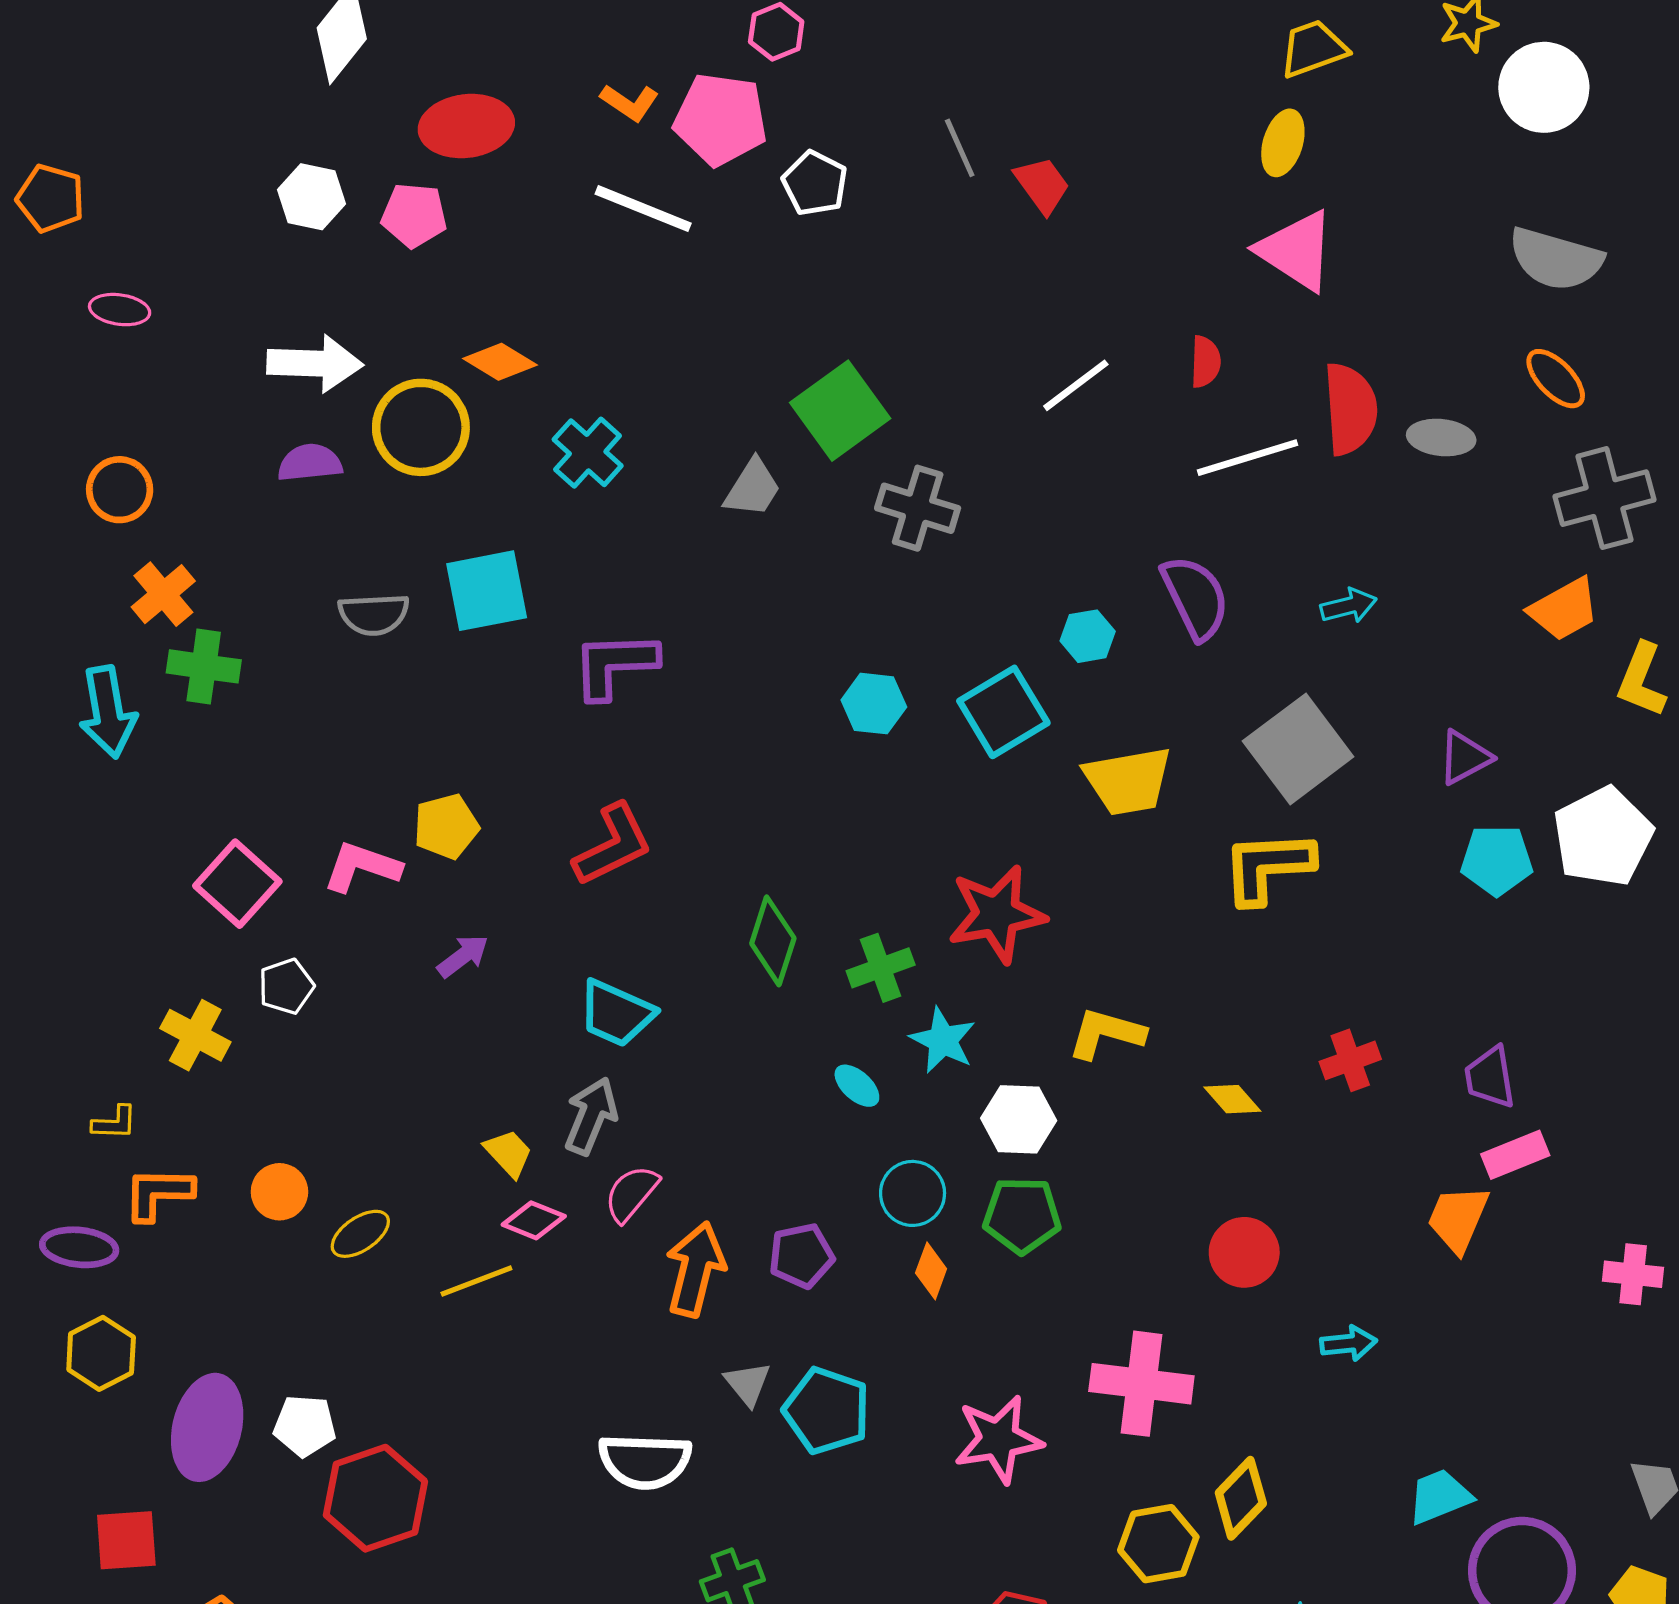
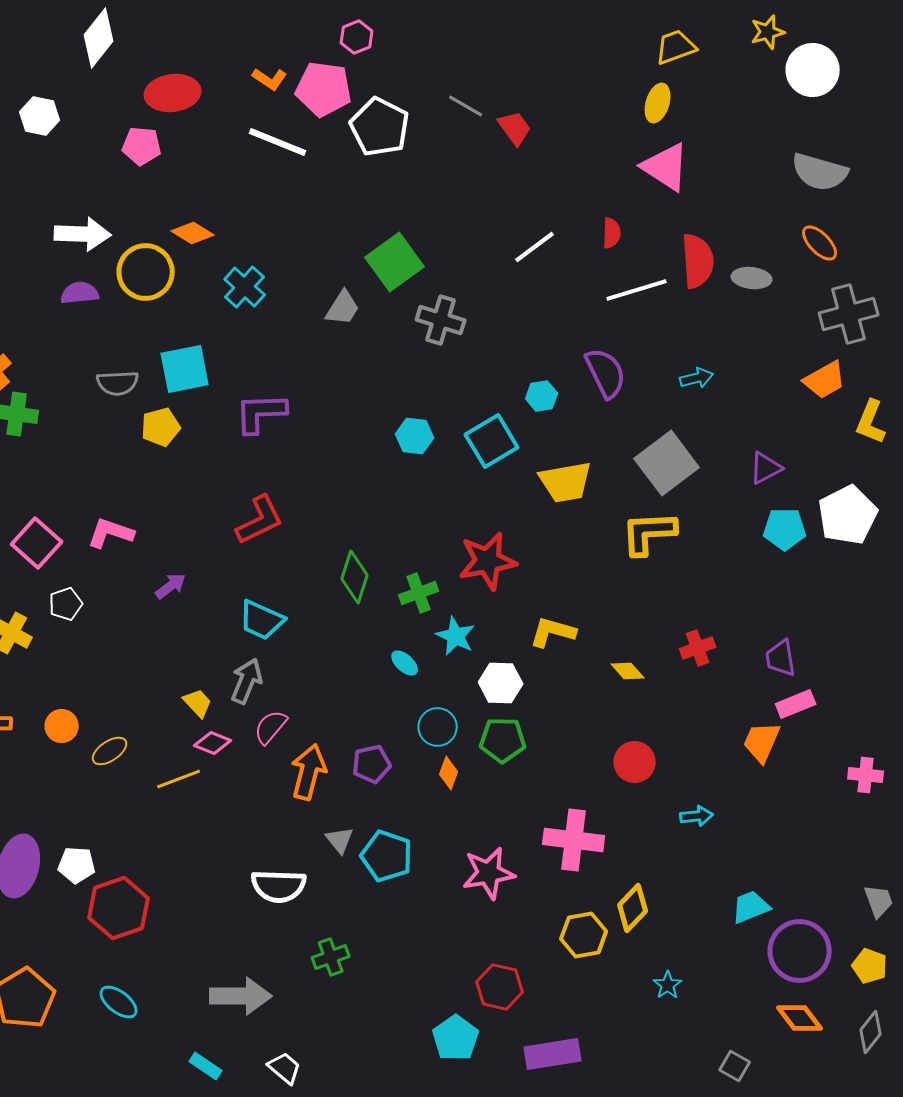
gray line: (960, 148) -> (466, 106), turned -36
white pentagon: (815, 183) -> (380, 127), size x1.5
white hexagon: (311, 197) -> (40, 116), moved
yellow pentagon: (446, 826) -> (161, 427), moved

